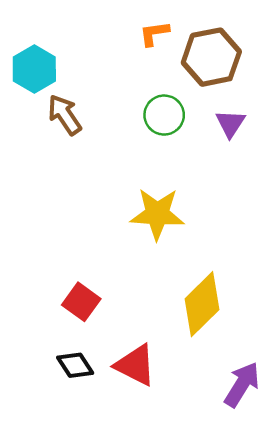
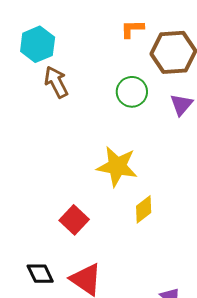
red square: (81, 302) -> (74, 220), moved
yellow diamond: (202, 304) -> (144, 209), moved, size x0.6

